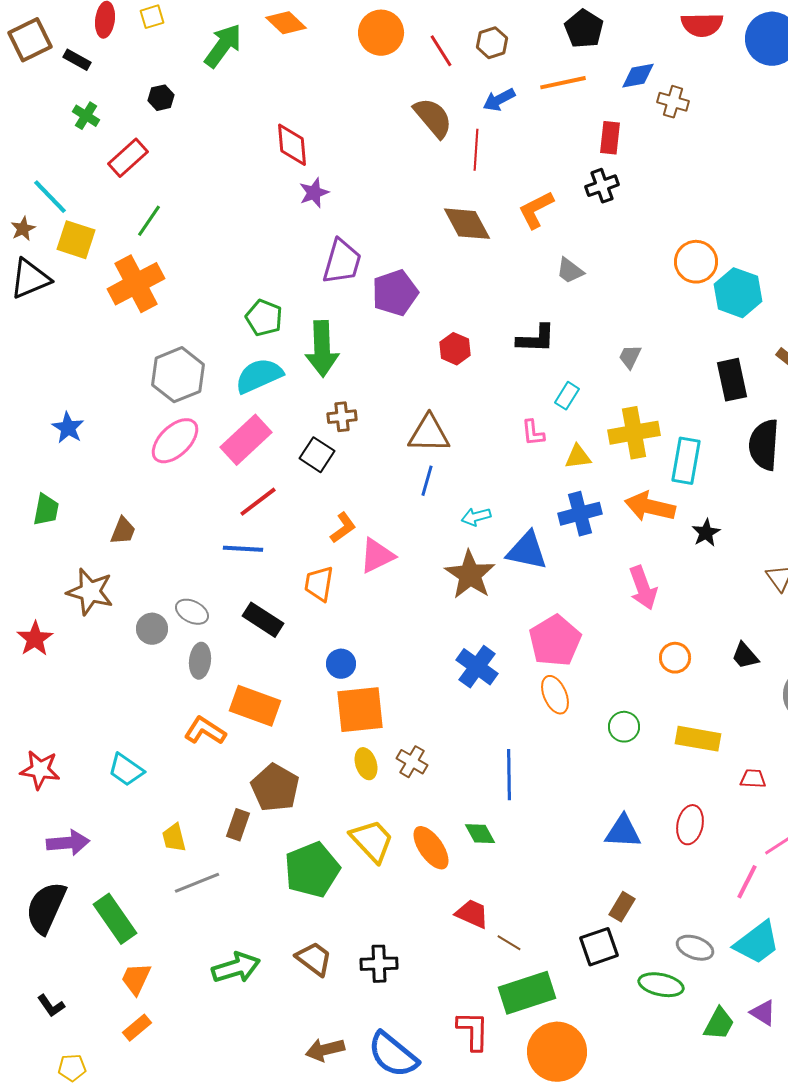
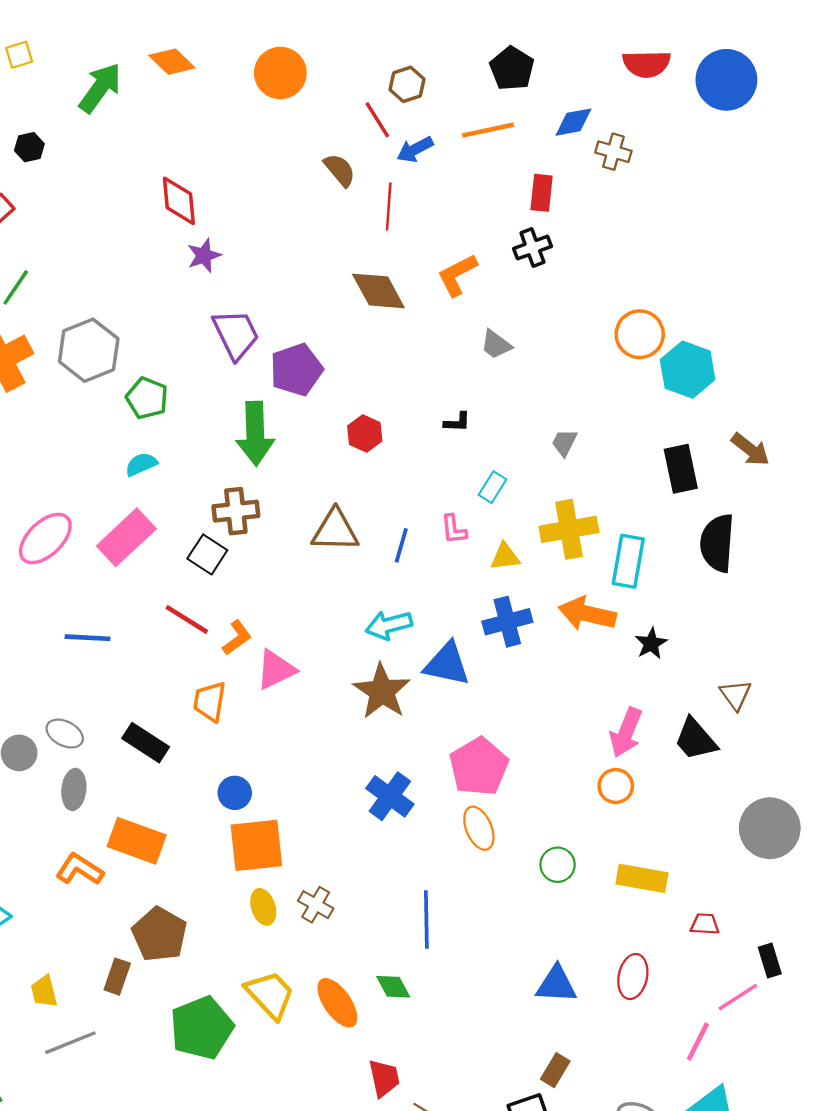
red line: (441, 51) -> (377, 120), moved
brown semicircle: (433, 118) -> (340, 170), size x0.7
purple trapezoid: (342, 262) -> (236, 334), turned -42
black L-shape: (536, 339) -> (457, 422), size x0.6
green arrow: (322, 349) -> (255, 434), moved
gray hexagon: (178, 375) -> (89, 350), moved
cyan semicircle: (259, 376) -> (141, 464), size x0.6
brown cross: (342, 417) -> (236, 511), size x1.4
blue line: (427, 481) -> (401, 545), moved
red line: (258, 502) -> (187, 619), moved, turned 69
cyan arrow: (476, 517) -> (389, 625), size x1.4
blue line: (243, 549) -> (88, 638), moved
pink arrow: (643, 588) -> (626, 732), moved, turned 42
black trapezoid: (745, 656) -> (696, 739), moved, size x1.4
red trapezoid: (472, 914) -> (384, 1078), turned 54

